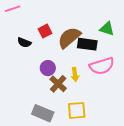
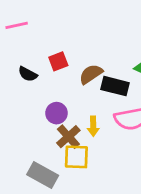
brown semicircle: (69, 38) -> (91, 74), size x0.7
yellow square: (77, 110) -> (76, 157), moved

